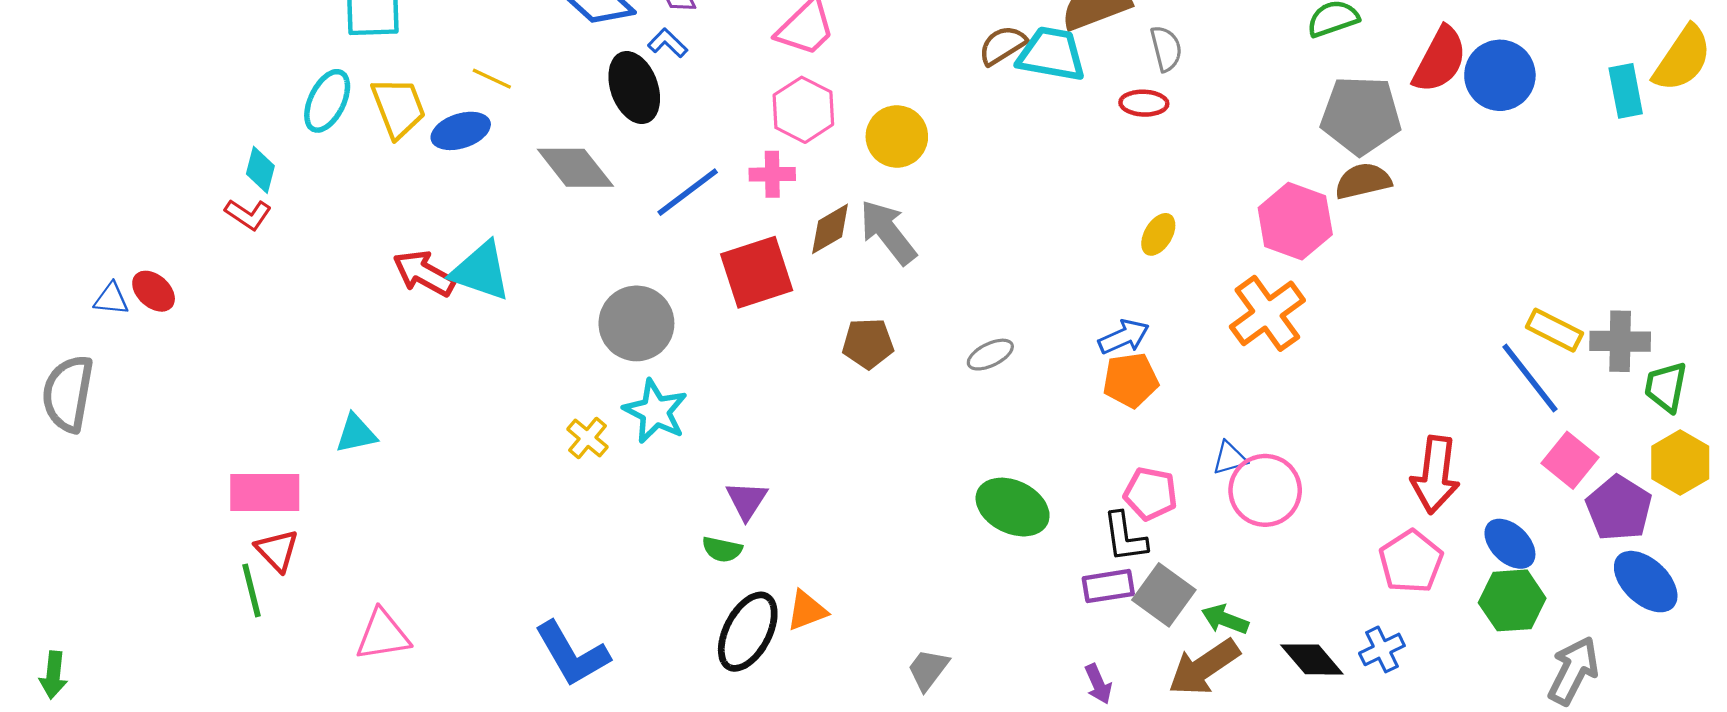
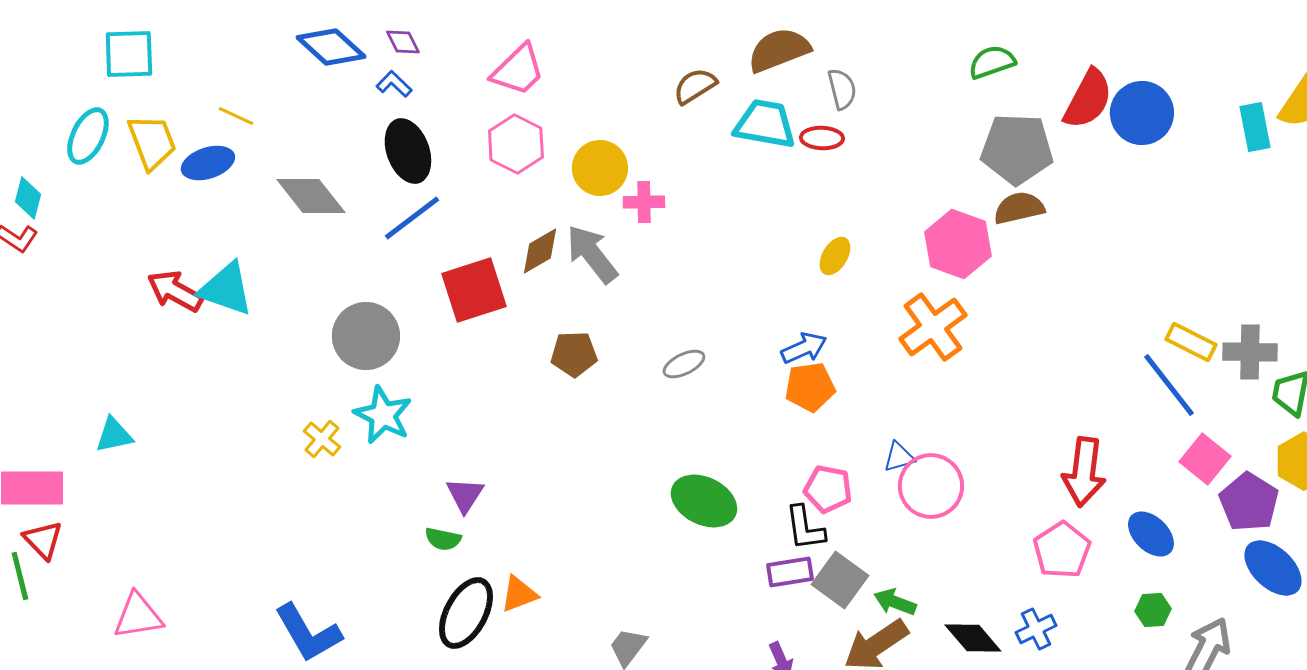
cyan trapezoid: (1052, 54) -> (765, 124), moved
black ellipse: (634, 88) -> (408, 151), moved
pink cross: (772, 174) -> (644, 202), moved
green hexagon: (1512, 600) -> (1153, 610), moved, size x0.6

